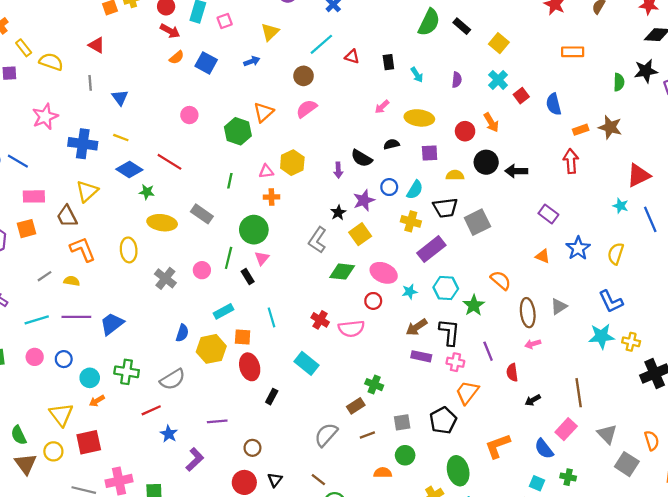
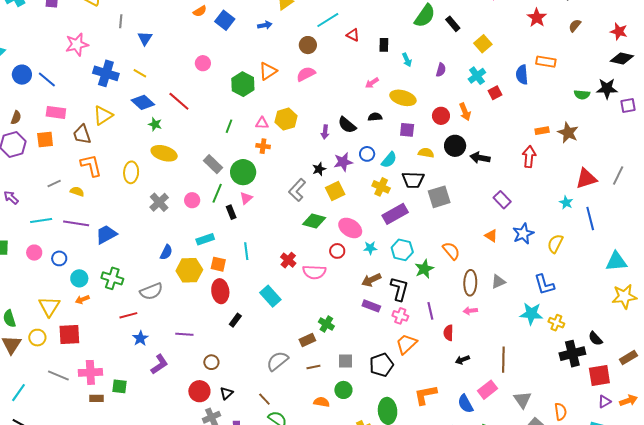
green semicircle: (619, 82) -> (582, 95), turned 84
blue semicircle: (554, 104) -> (522, 75), moved
gray rectangle: (202, 214) -> (213, 164), moved

